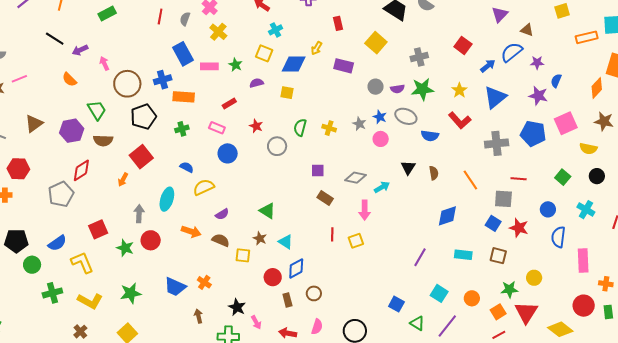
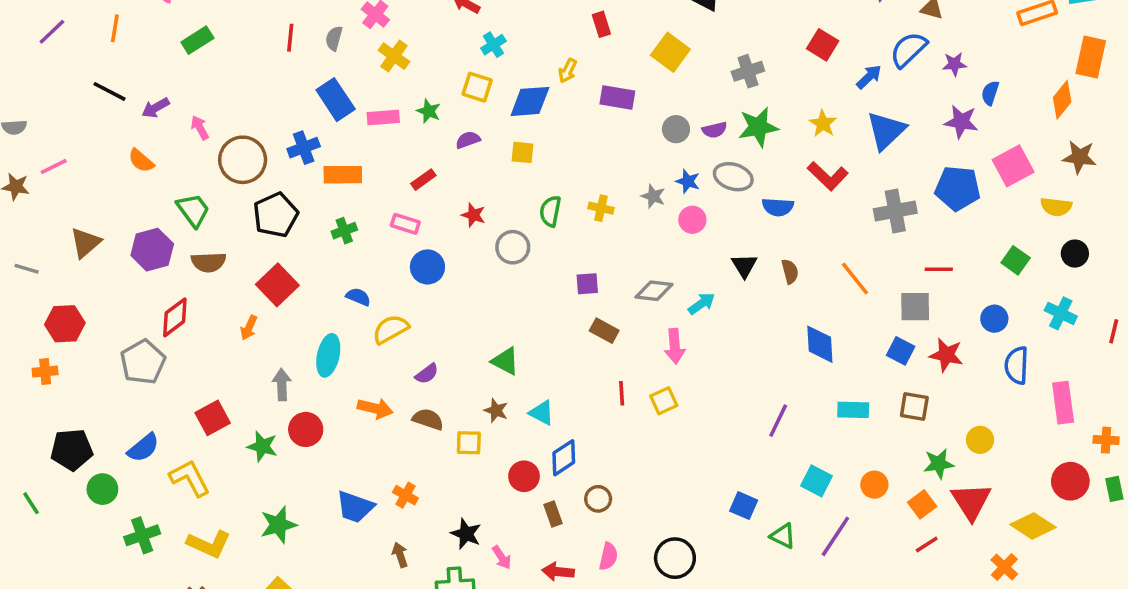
blue diamond: (447, 216) -> (820, 344), turned -70

